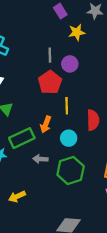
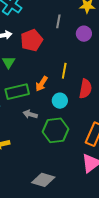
purple circle: (70, 64) -> (84, 34), moved
red pentagon: (50, 82) -> (32, 40), moved

